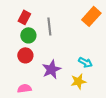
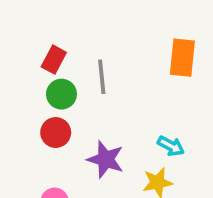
orange rectangle: (91, 16) -> (182, 58), turned -36
purple star: (51, 69) -> (106, 159), turned -30

